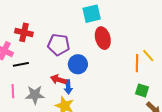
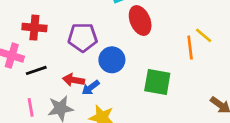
red arrow: (58, 80) -> (74, 80), moved
blue arrow: (68, 87) -> (91, 88), moved, turned 64
green square: (142, 90) -> (157, 82), moved, size x1.5

